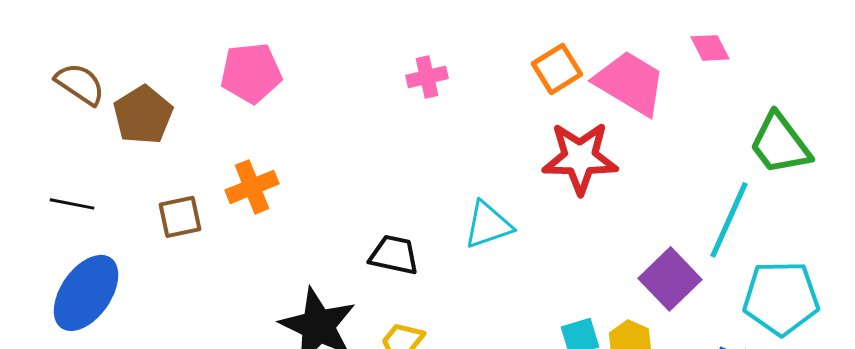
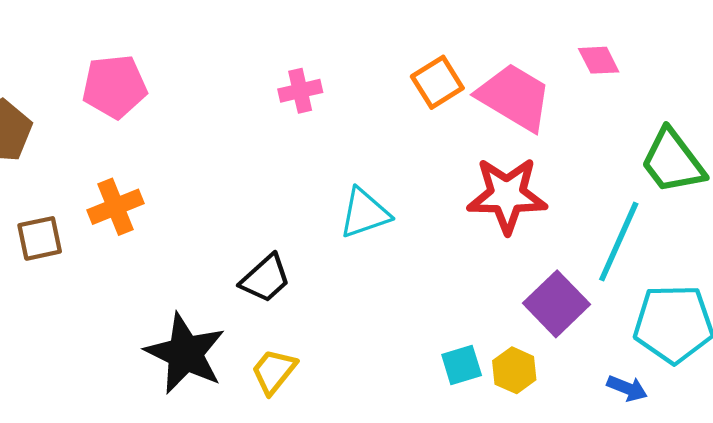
red star: (580, 158) -> (507, 195), moved
cyan triangle: (488, 225) -> (365, 213), moved
black trapezoid: (394, 255) -> (265, 278), turned 126

